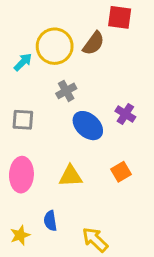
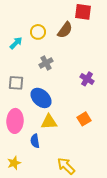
yellow circle: (55, 46) -> (38, 32), size x0.6
blue ellipse: (88, 126) -> (41, 98), moved
blue semicircle: (50, 221) -> (35, 141), moved

